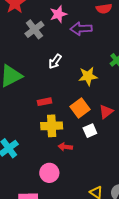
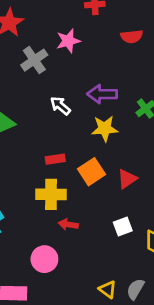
purple arrow: (81, 29) -> (102, 94), moved
white arrow: (55, 61) -> (60, 106), turned 91
red rectangle: (45, 102) -> (55, 159), moved
white square: (90, 131) -> (123, 227), moved

